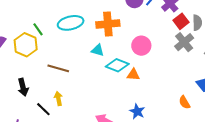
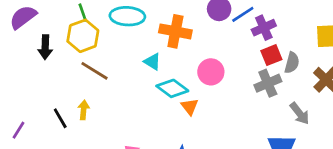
yellow hexagon: (26, 45) -> (83, 36), moved
orange triangle: (133, 75) -> (190, 107), turned 32
black arrow: (23, 87) -> (45, 47), moved

